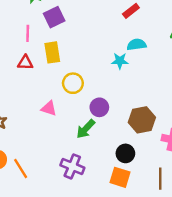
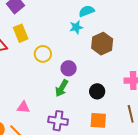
pink triangle: (49, 108) -> (23, 107), moved
brown hexagon: (142, 120) -> (102, 44), moved
black circle: (125, 153) -> (97, 91), moved

